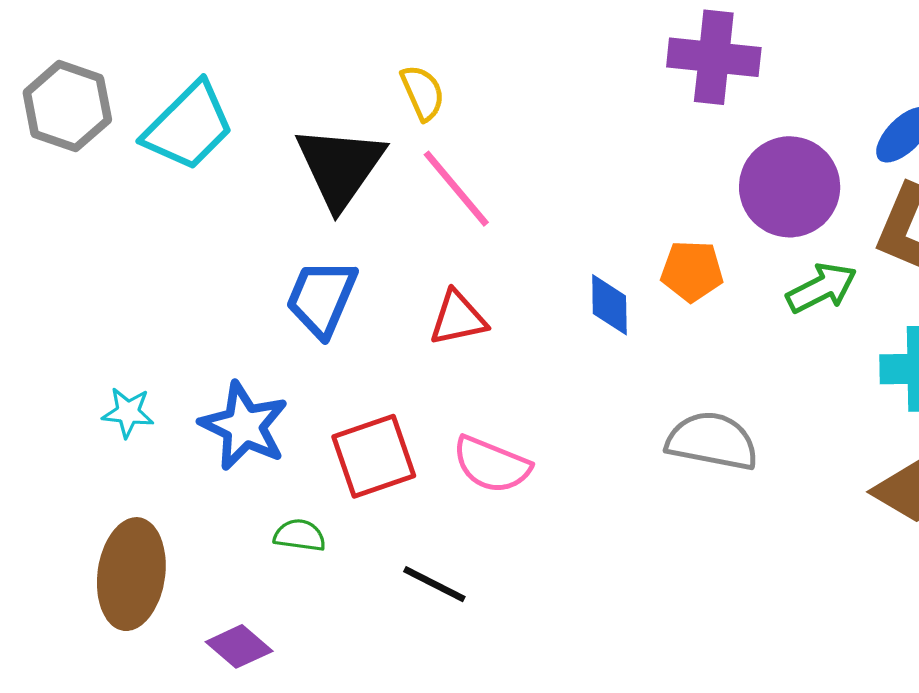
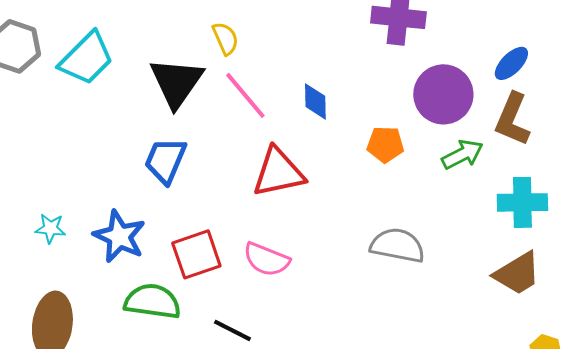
blue diamond: (609, 305) -> (315, 101), moved
red triangle: (458, 318) -> (278, 172), moved, size x1.5
green semicircle: (300, 535) -> (152, 301), size x1.8

